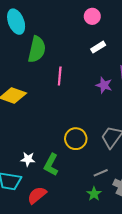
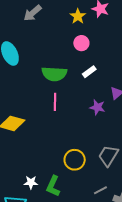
green semicircle: (37, 49) -> (54, 74), moved, turned 85

